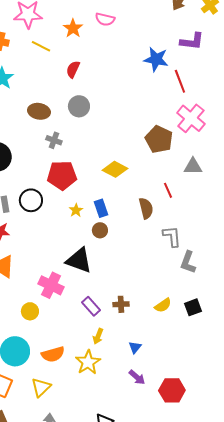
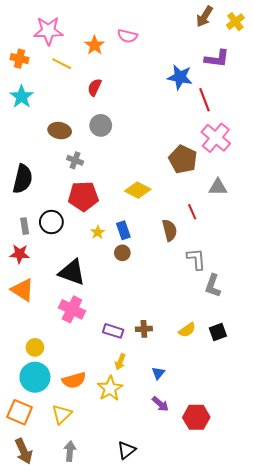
black triangle: (79, 260) -> (72, 272), moved
purple rectangle: (91, 306) -> (113, 331), turned -30
yellow circle: (30, 311) -> (35, 347), moved

